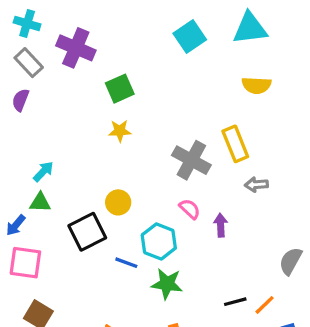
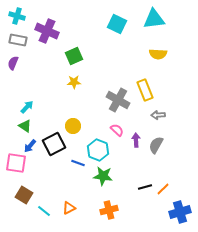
cyan square: (190, 37) -> (117, 24), turned -30
gray rectangle: (29, 63) -> (18, 40), turned -36
green triangle: (40, 202) -> (25, 126), turned 32
blue arrow: (16, 225) -> (30, 146), moved
gray semicircle: (291, 261) -> (156, 145), moved

